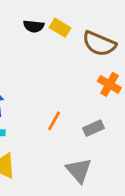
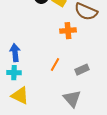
orange cross: (109, 84) -> (68, 31), moved, turned -35

